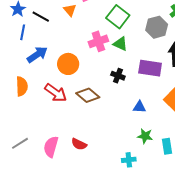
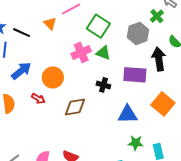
red arrow: (56, 93) -> (38, 99), moved, size x0.6
brown diamond: (88, 95) -> (75, 107), turned -45
blue triangle: (140, 107) -> (128, 114), size x1.5

